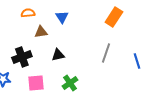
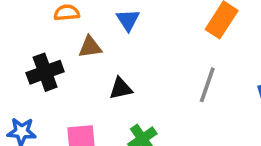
black cross: (22, 57) -> (45, 72), moved

